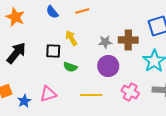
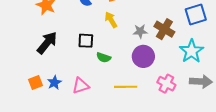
yellow arrow: (71, 38) -> (111, 20), moved
brown cross: (128, 40) -> (164, 29), turned 30
blue star: (24, 101) -> (54, 83), moved

